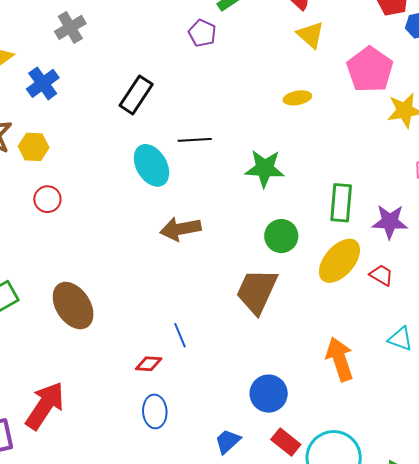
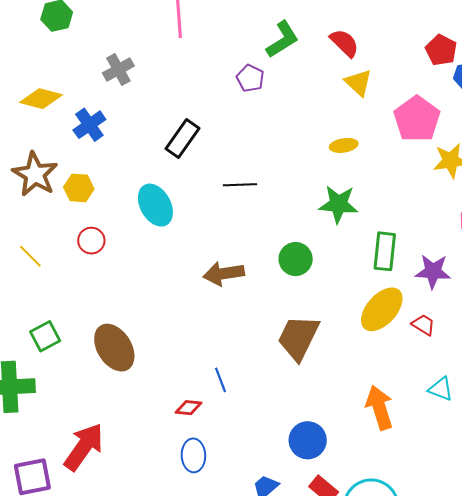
cyan ellipse: (152, 165) -> (155, 205), moved
green star: (265, 168) -> (339, 204), moved
green circle: (281, 236) -> (296, 259), moved

